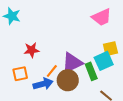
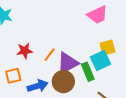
orange line: (52, 71) -> (50, 55), moved

